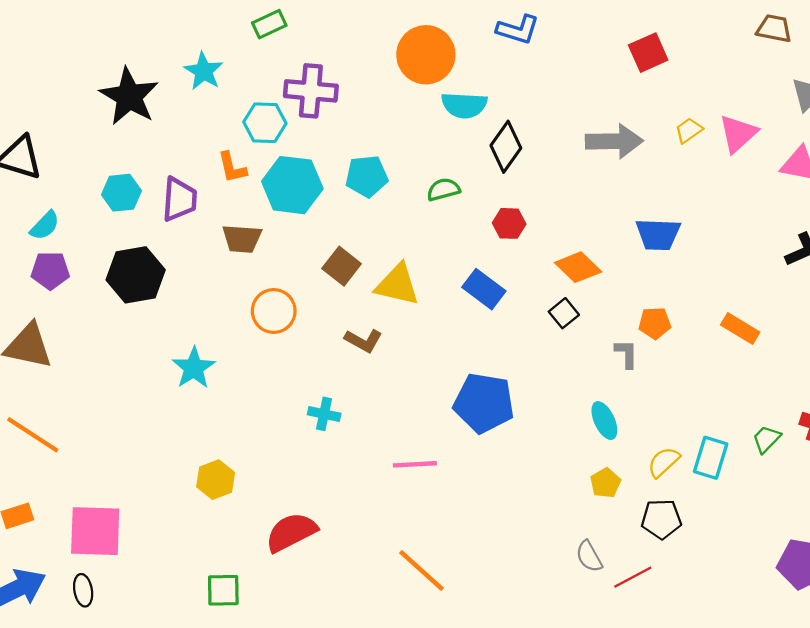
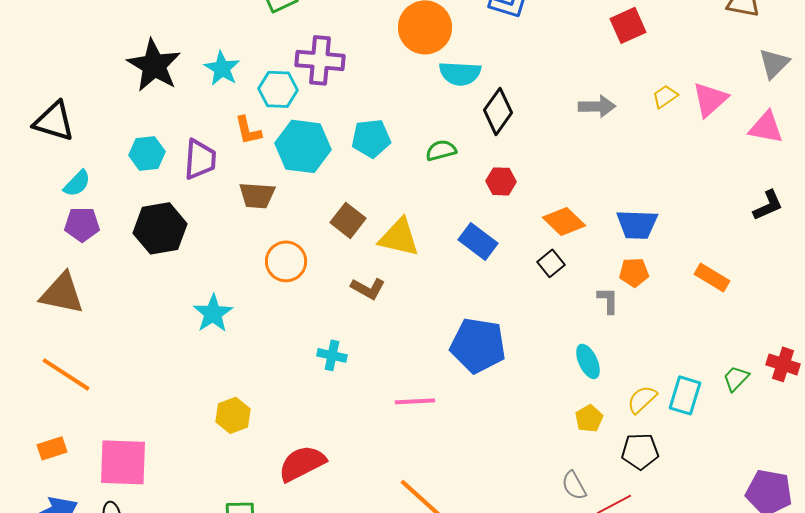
cyan star: (204, 71) -> (222, 68), moved
gray arrow: (614, 141) -> (597, 106), size x0.7
blue trapezoid: (658, 234) -> (637, 224), moved

